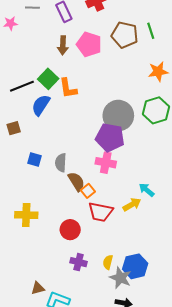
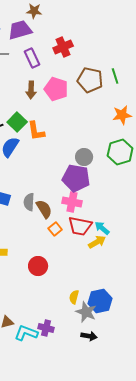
gray circle: (118, 116) -> (84, 157), size x0.6
brown semicircle: (76, 181) -> (44, 209), moved
cyan arrow: (147, 190) -> (102, 228), moved
red trapezoid: (101, 212) -> (80, 226), moved
purple cross: (79, 262) -> (46, 328), moved

